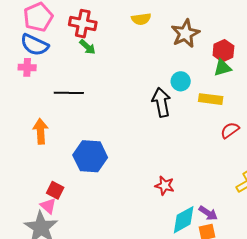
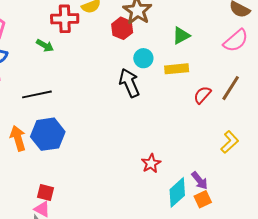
red cross: (83, 24) -> (65, 19), moved
red hexagon: (223, 51) -> (122, 28), moved
blue hexagon: (90, 156) -> (48, 134), moved
red star: (165, 186) -> (151, 163), turned -30
purple arrow: (208, 213) -> (200, 181), turned 30

